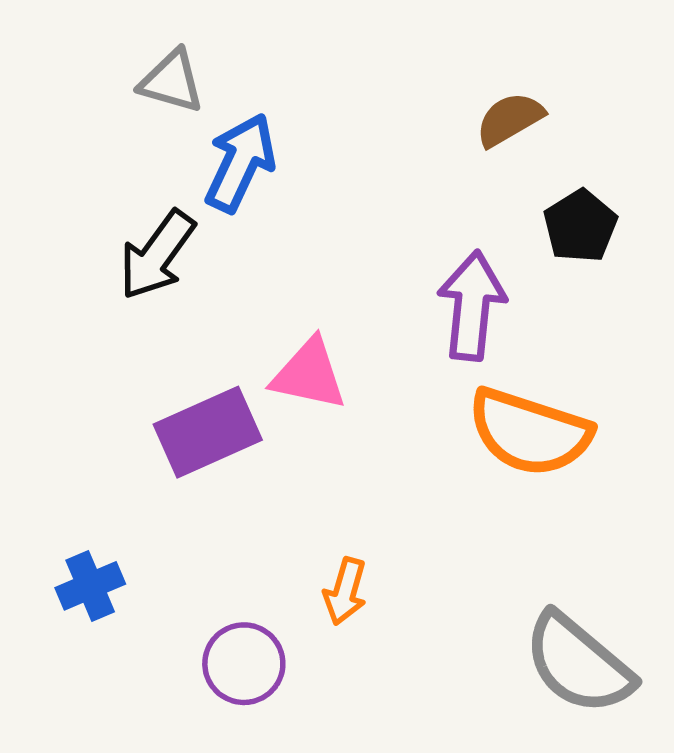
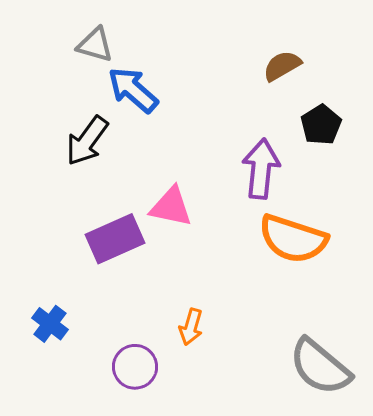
blue arrow: (240, 163) -> (133, 90), turned -74
blue cross: (90, 586) -> (50, 324), turned -30

